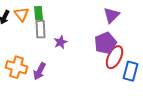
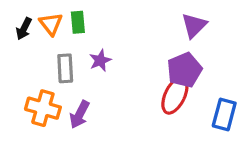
gray rectangle: (41, 29) -> (65, 68), moved
purple star: (61, 42) -> (100, 60), moved
red ellipse: (115, 57) -> (175, 95), moved

